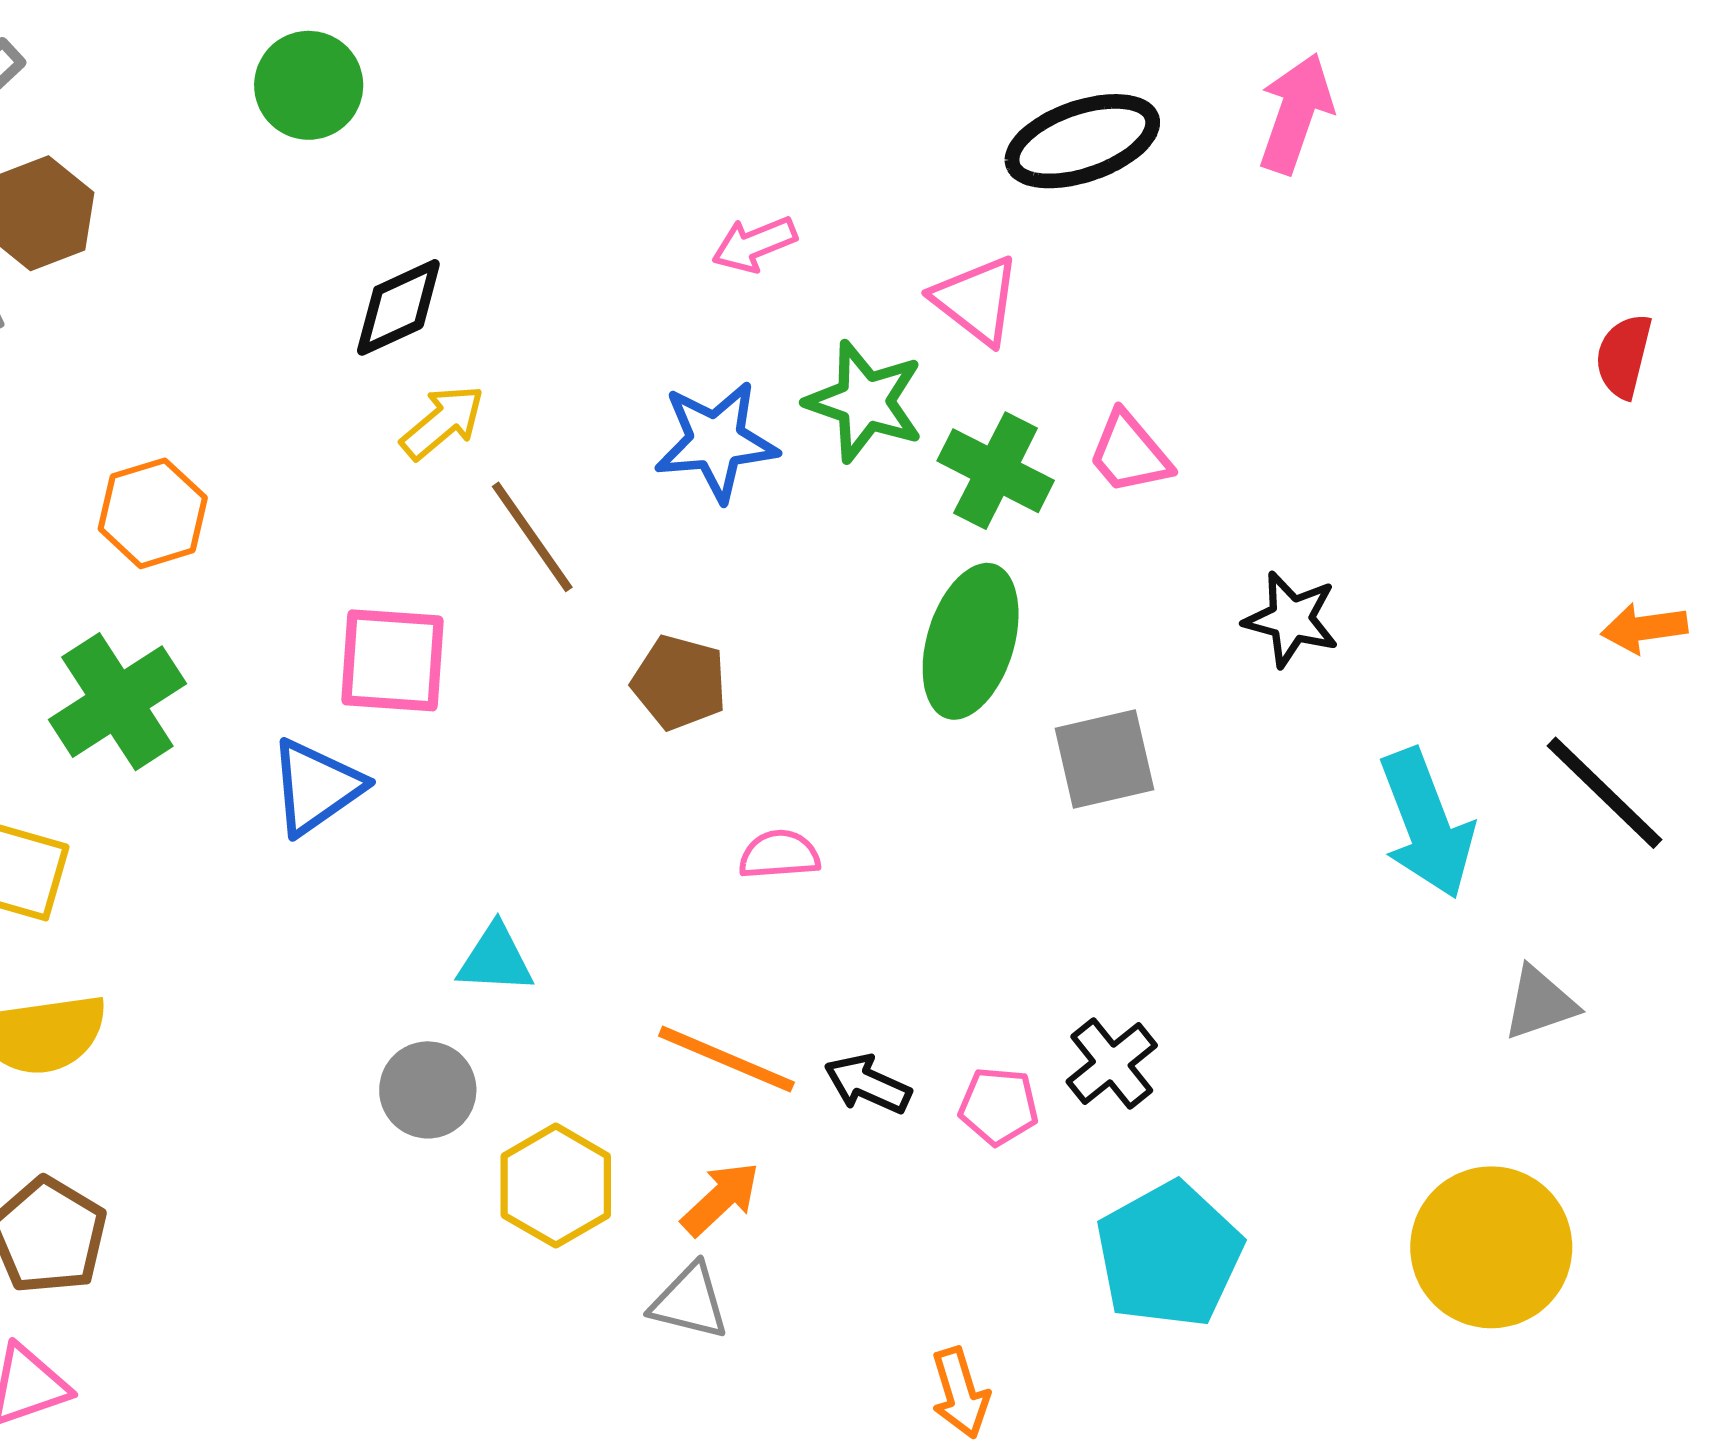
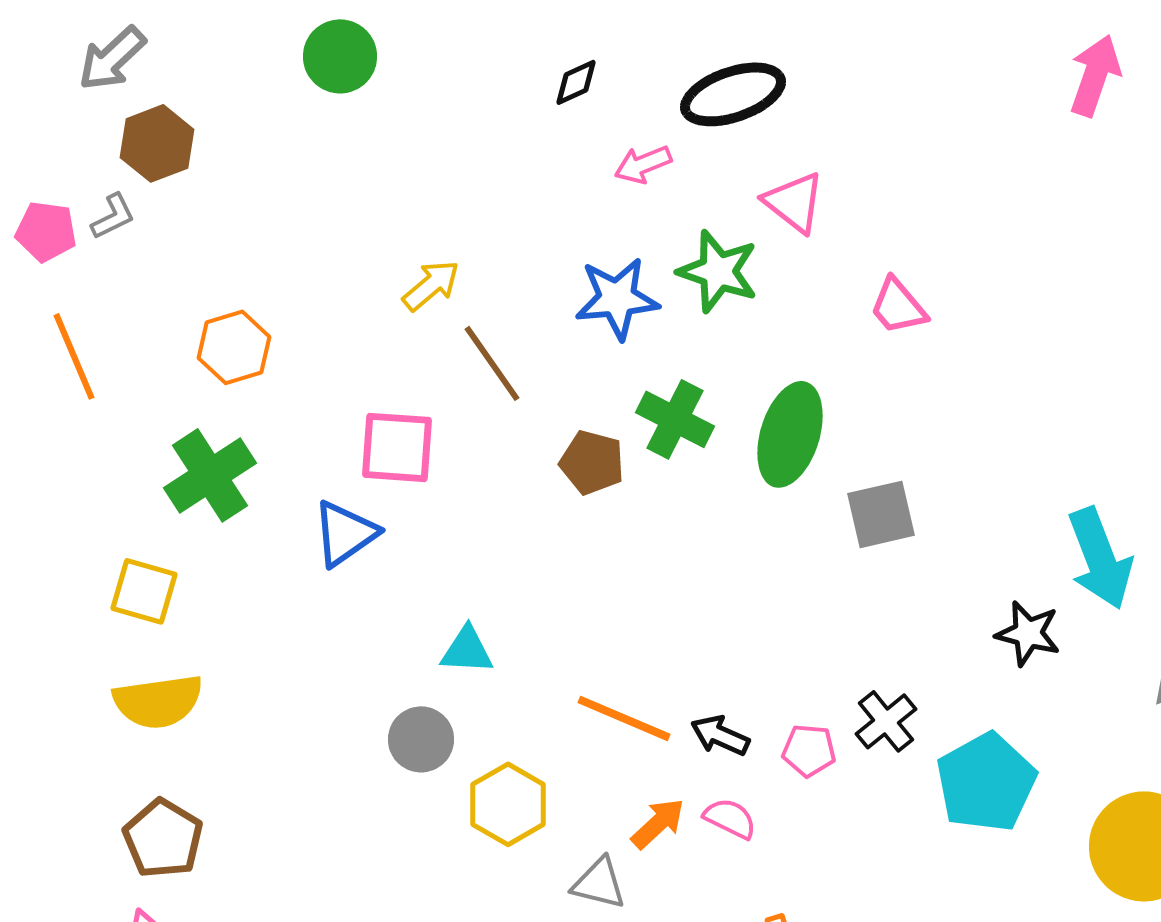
pink arrow: (1296, 113) -> (1095, 75), moved
black ellipse: (1082, 141) -> (733, 94), moved
black diamond: (398, 307) -> (576, 82), moved, size x0.7
green cross: (996, 471) -> (675, 419), moved
black star: (1291, 619) -> (1028, 633), moved
pink semicircle: (779, 855) -> (730, 818), moved, turned 30
orange arrow: (721, 1199) -> (658, 823), moved
cyan pentagon: (1169, 1255) -> (986, 782), moved

